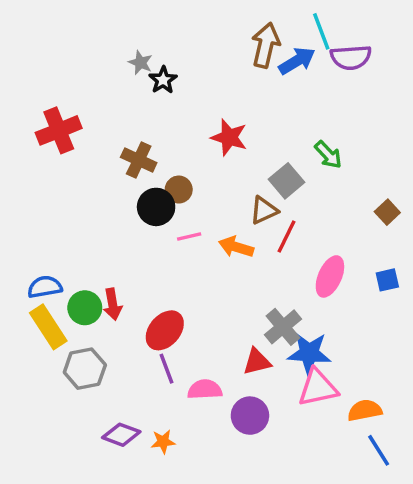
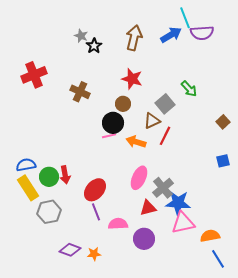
brown arrow: (266, 45) -> (134, 38), moved
brown circle: (179, 190) -> (123, 104), moved
black circle: (156, 207) -> (113, 123), moved
pink ellipse: (330, 276) -> (139, 178), moved

